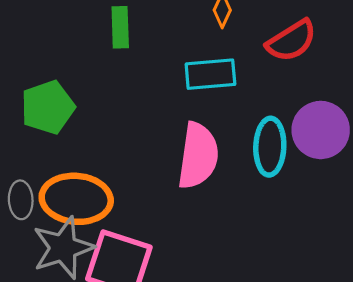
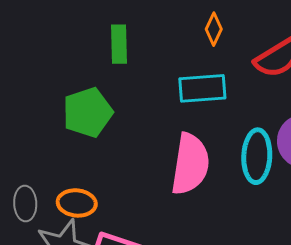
green pentagon: (48, 107) -> (88, 112), moved
orange ellipse: (76, 199) -> (77, 203), size x0.6

